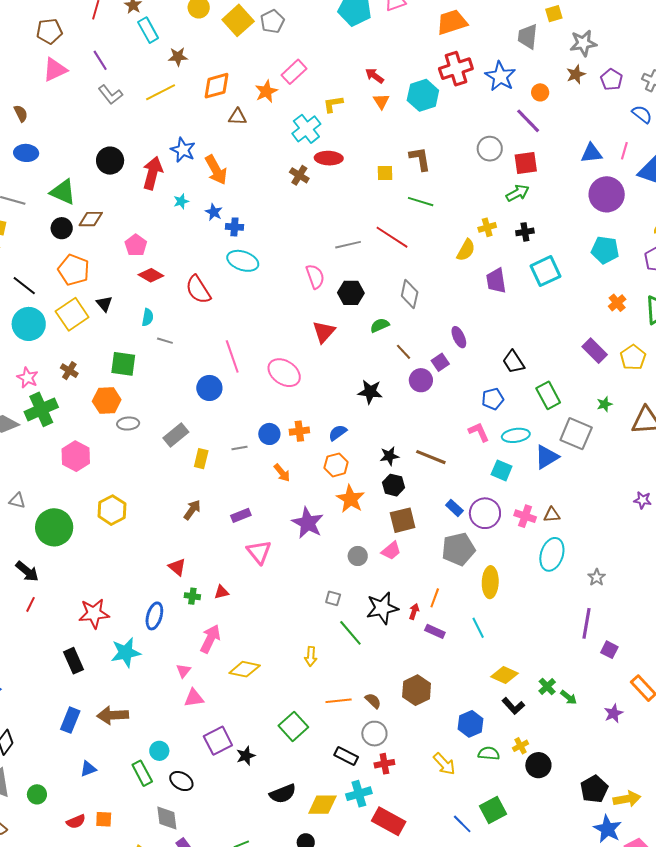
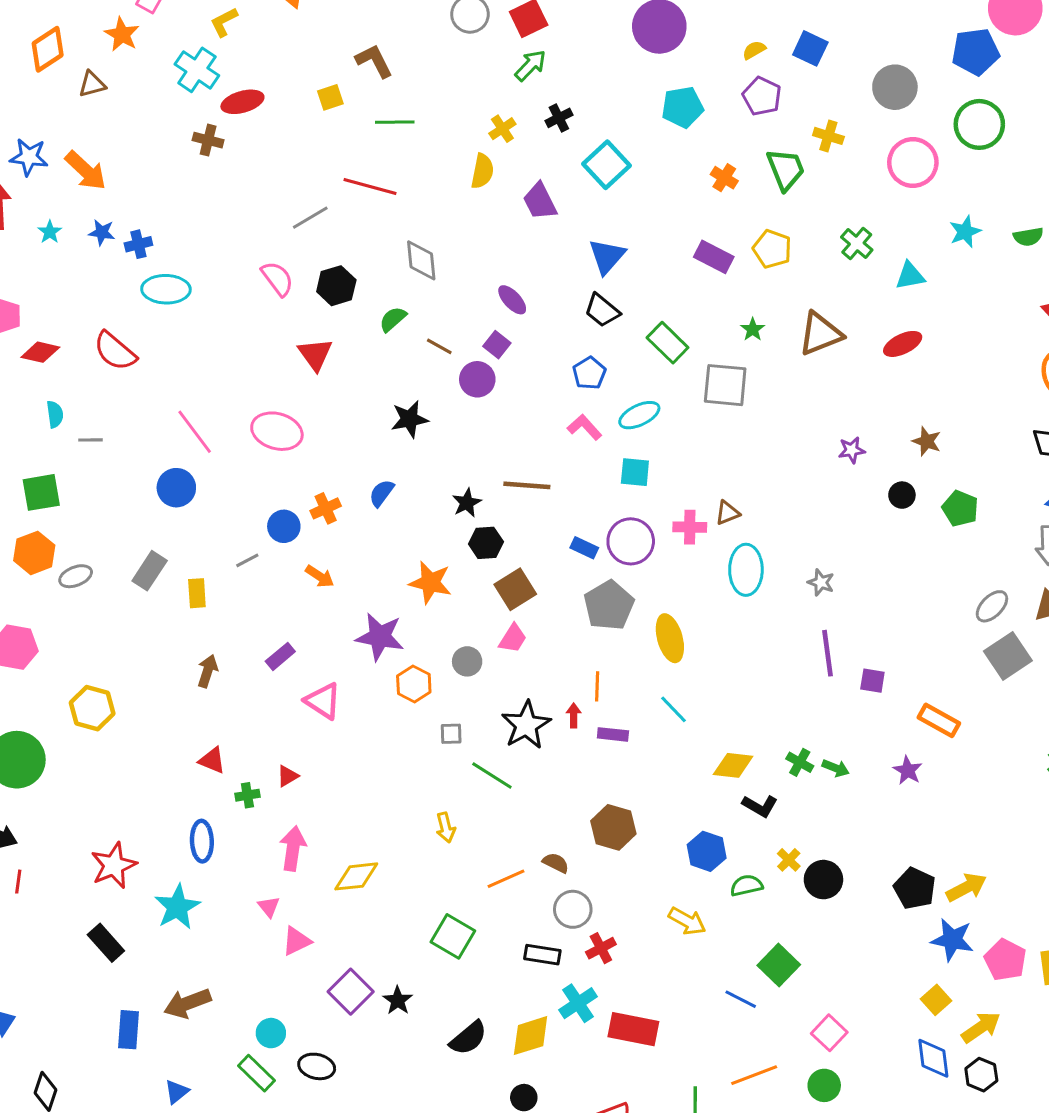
blue triangle: (547, 457) -> (607, 256), moved
orange hexagon: (336, 465) -> (414, 684), moved

